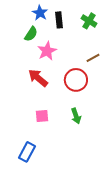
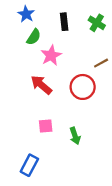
blue star: (40, 13) -> (26, 14), moved
green arrow: (76, 116) -> (75, 136), moved

